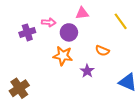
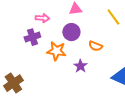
purple cross: (27, 32) -> (32, 37), moved
purple circle: (69, 32) -> (71, 32), moved

